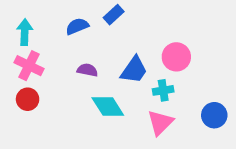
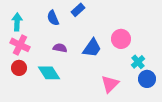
blue semicircle: (77, 26) -> (53, 18), turned -91
cyan cross: (163, 90) -> (138, 62), moved, turned -32
cyan diamond: (108, 106) -> (49, 73), moved

